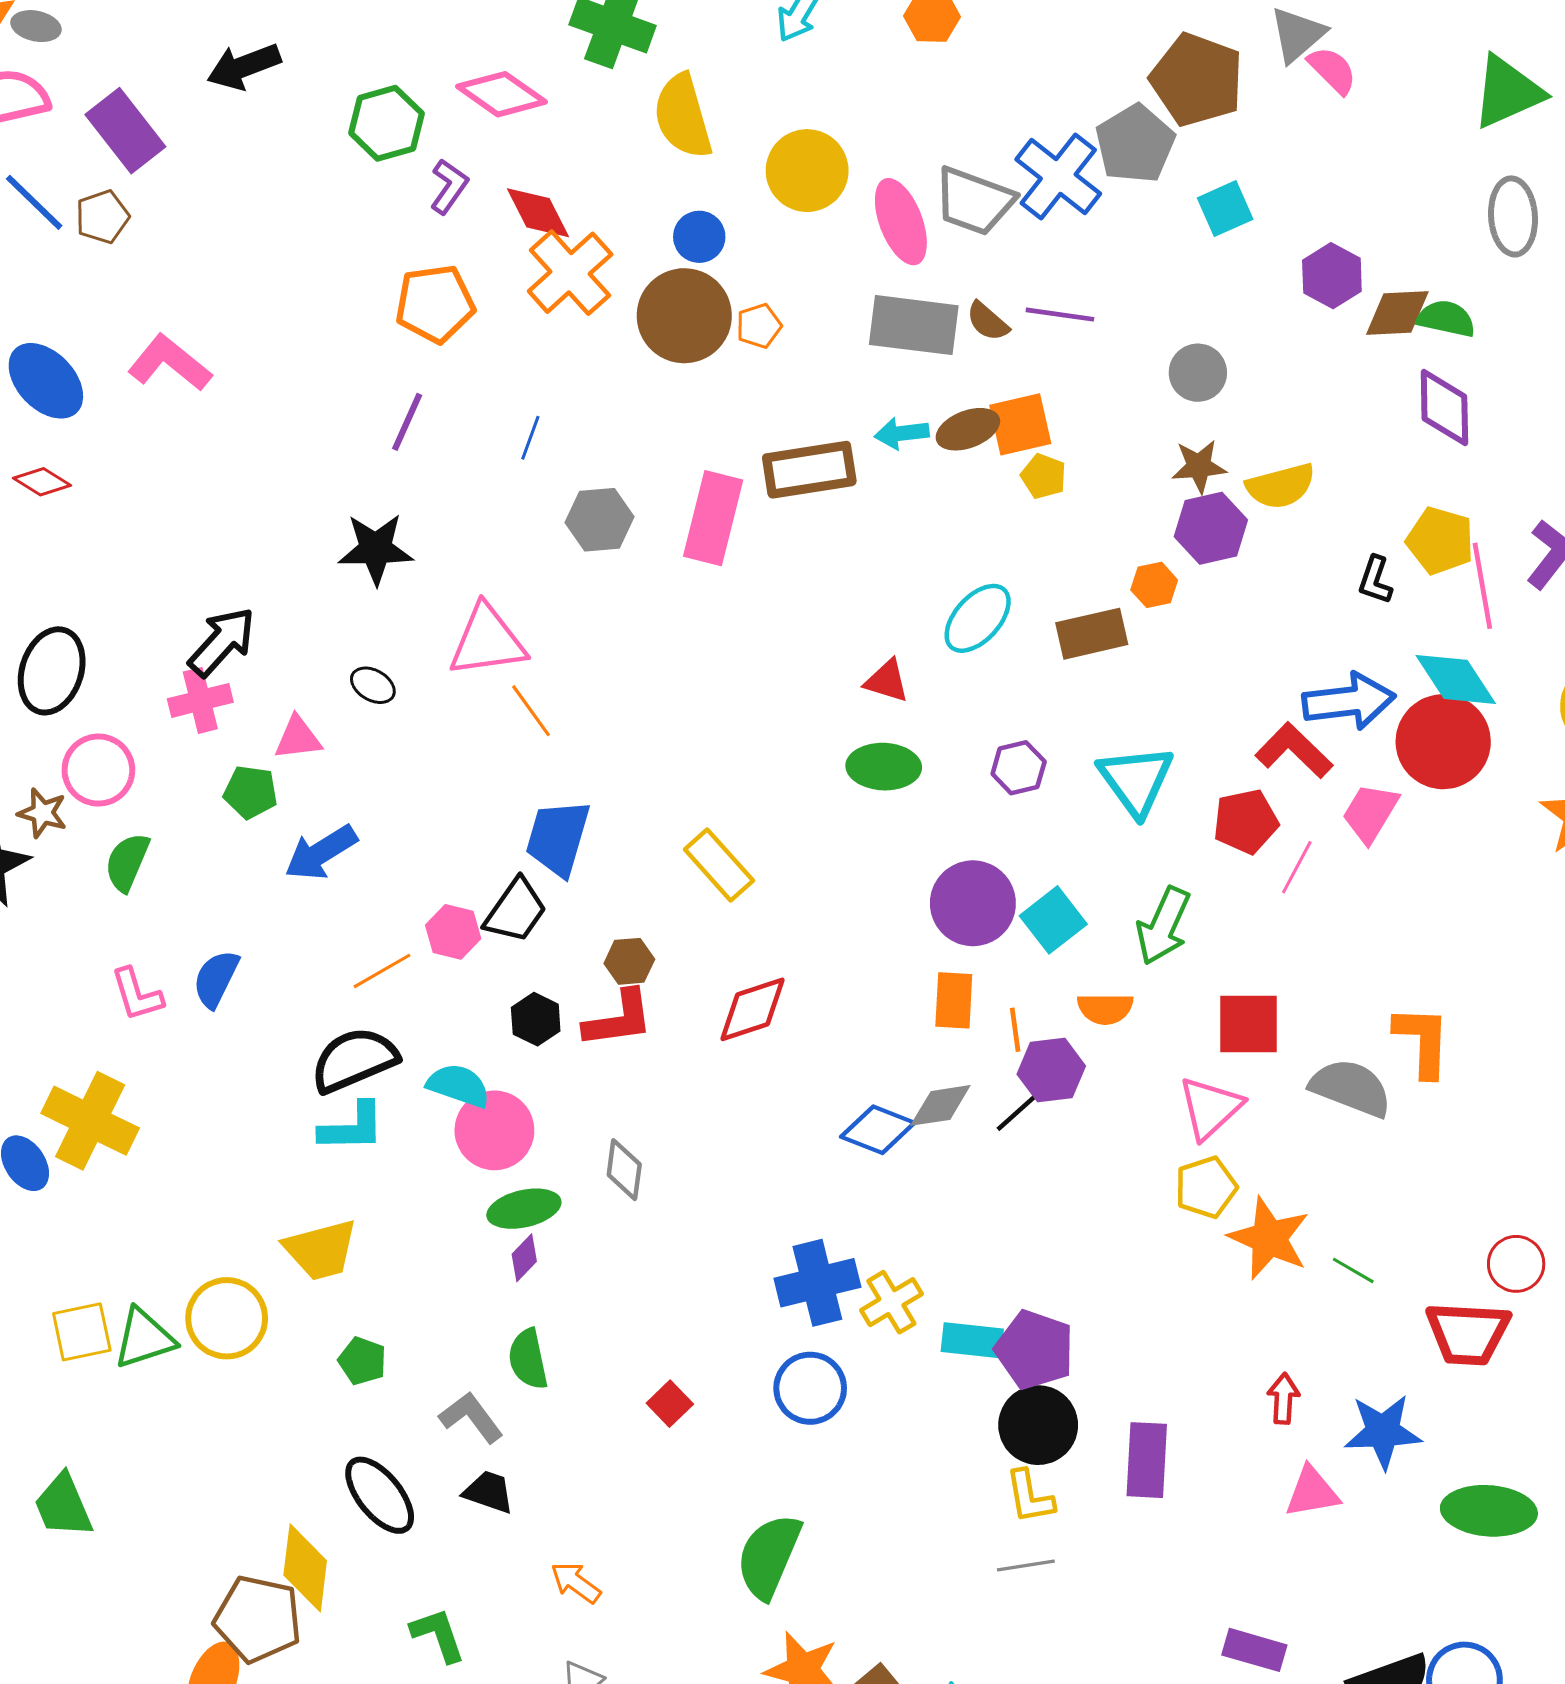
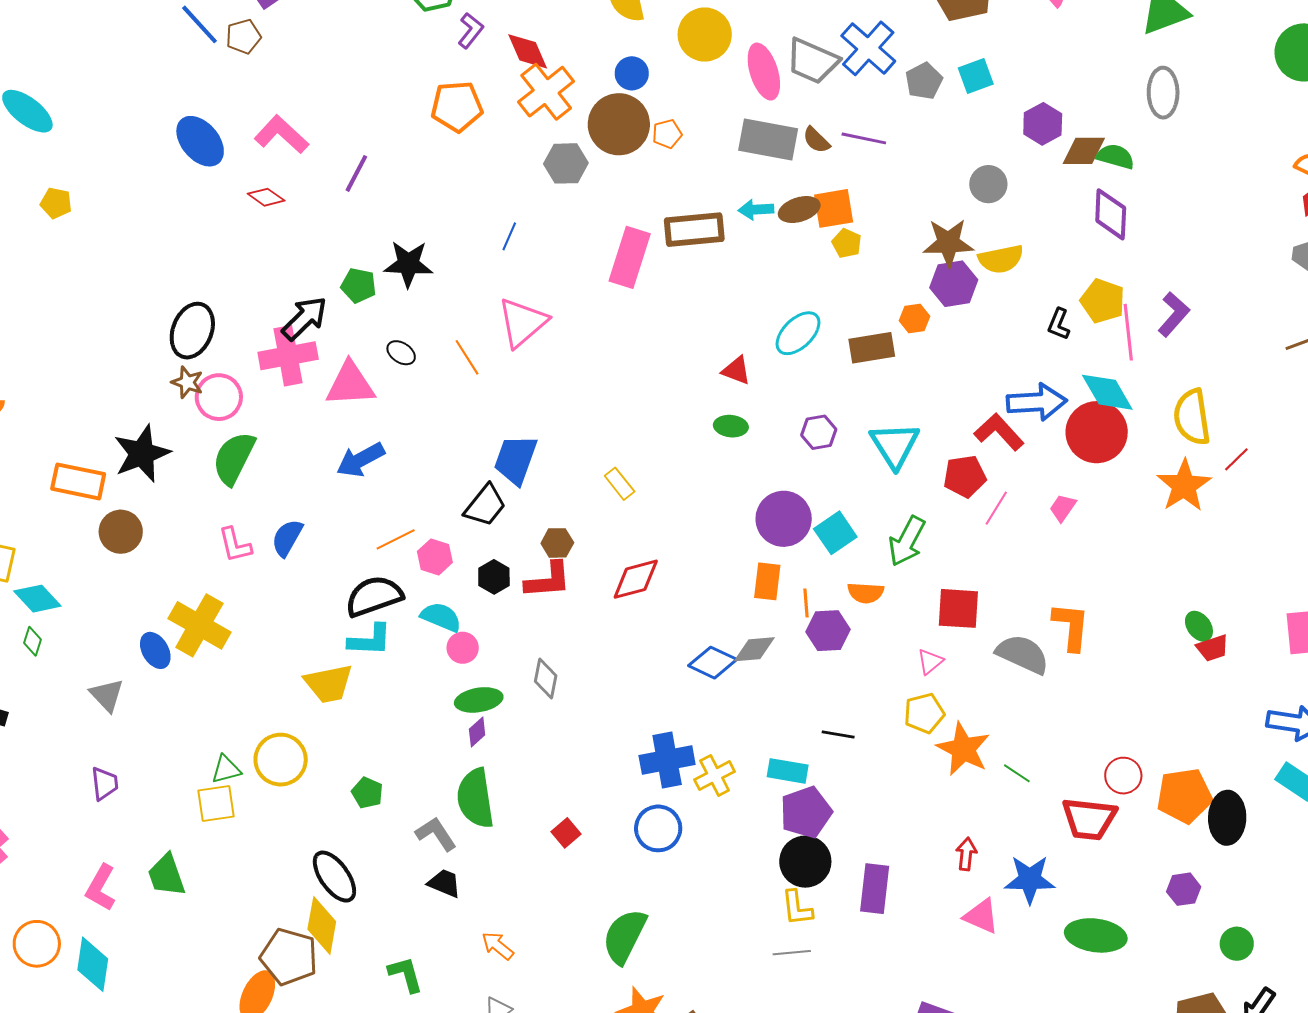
gray pentagon: (1135, 144) -> (924, 81), moved, size x0.7
gray circle: (1198, 373) -> (988, 184), moved
purple line: (407, 422) -> (356, 173), moved
blue line: (530, 438) -> (509, 236), moved
brown star: (1199, 466) -> (948, 243), size x1.4
red diamond: (42, 482) -> (266, 197), moved
gray hexagon: (600, 520) -> (566, 163), moved
pink triangle: (487, 641) -> (522, 322), moved, turned -36
pink cross: (200, 700) -> (288, 356), size x1.4
orange line: (531, 711) -> (467, 357), moved
pink triangle: (298, 738) -> (350, 384), size x1.6
green ellipse: (884, 767) -> (731, 426), size x0.7
green pentagon: (251, 792) -> (359, 285), moved
brown star: (42, 813) -> (187, 382), moved
pink trapezoid: (1370, 813) -> (1063, 508), moved, size x0.7
green semicircle: (127, 862) -> (234, 458), size x1.4
yellow rectangle: (719, 865) -> (620, 484), size x0.7
pink hexagon: (453, 932) -> (435, 557), moved
pink triangle: (1210, 1108) -> (930, 662), size x0.6
black line: (1017, 1113) -> (838, 734), moved, turned 48
pink circle: (494, 1130) -> (463, 648), size x0.6
yellow trapezoid: (321, 1250) -> (329, 684), moved
yellow square: (82, 1332) -> (216, 803), moved
green triangle: (144, 1338) -> (226, 769), size x0.7
cyan rectangle: (972, 1340) -> (788, 771), moved
purple pentagon: (1035, 1350) -> (806, 812), turned 30
green semicircle: (528, 1359) -> (475, 798), size x1.5
pink triangle: (1312, 1492) -> (981, 916), turned 30
black ellipse: (380, 1495) -> (334, 877), moved

